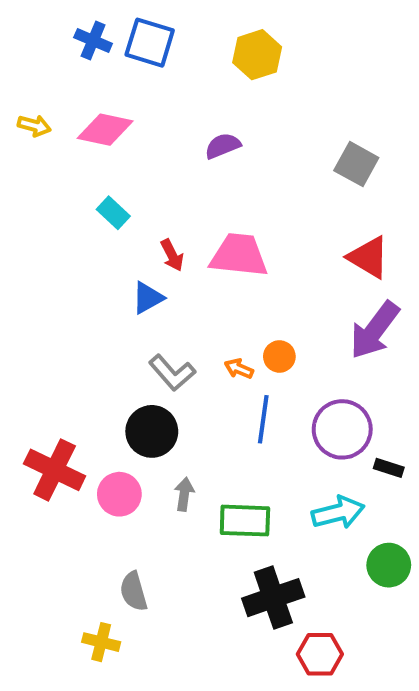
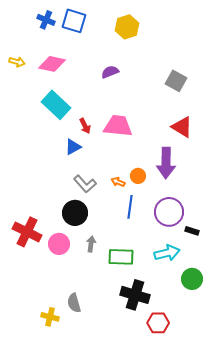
cyan rectangle: (113, 213) -> (56, 105), size x1.8
purple arrow: (375, 330) -> (166, 163), moved, turned -36
gray semicircle: (134, 591) -> (74, 303), moved
black cross: (273, 598) -> (135, 295), turned 36

